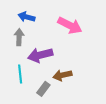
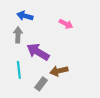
pink arrow: (70, 25) -> (66, 24), size x0.6
purple arrow: (40, 55) -> (38, 52), turned 45

